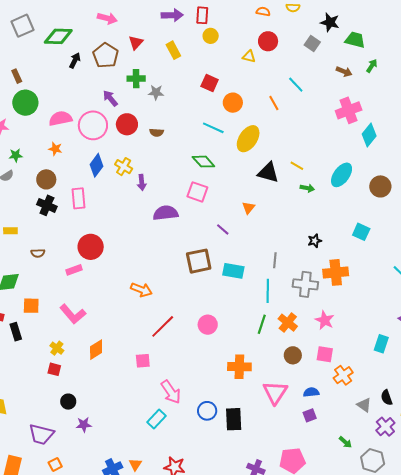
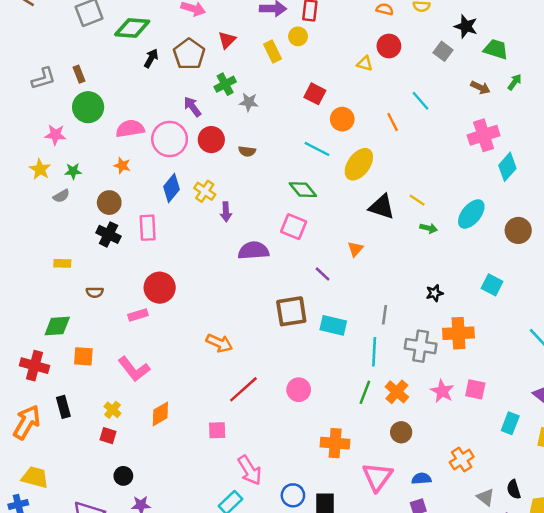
yellow circle: (211, 36) -> (298, 36), moved
green cross: (136, 79) -> (225, 84), turned -30
black rectangle: (16, 332) -> (63, 407), moved
pink square: (325, 354) -> (475, 389), moved

